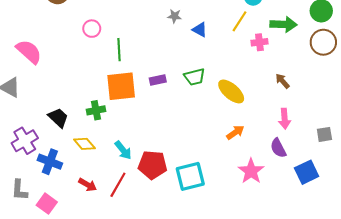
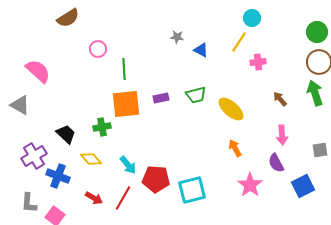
green arrow: (284, 24) -> (315, 93), moved, turned -110
orange arrow: (235, 132) -> (235, 148), turned -84

